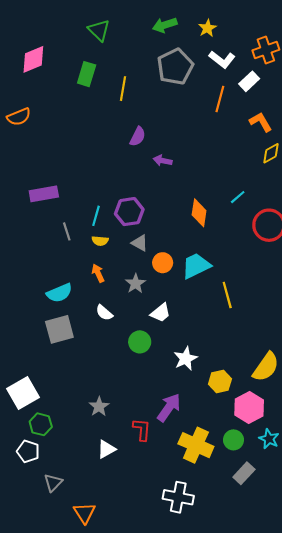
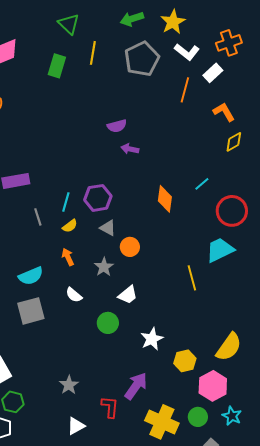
yellow star: (207, 28) -> (173, 22), size x1.4
yellow line: (123, 89) -> (93, 53), moved
purple semicircle: (138, 137) -> (117, 126), moved, turned 48
yellow semicircle: (100, 241) -> (70, 226), turned -42
cyan trapezoid: (196, 266) -> (220, 250), moved

